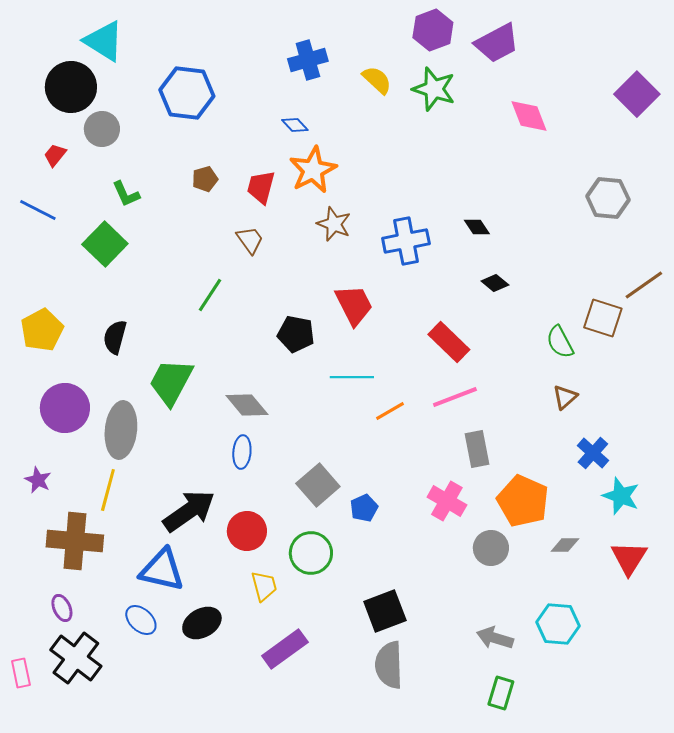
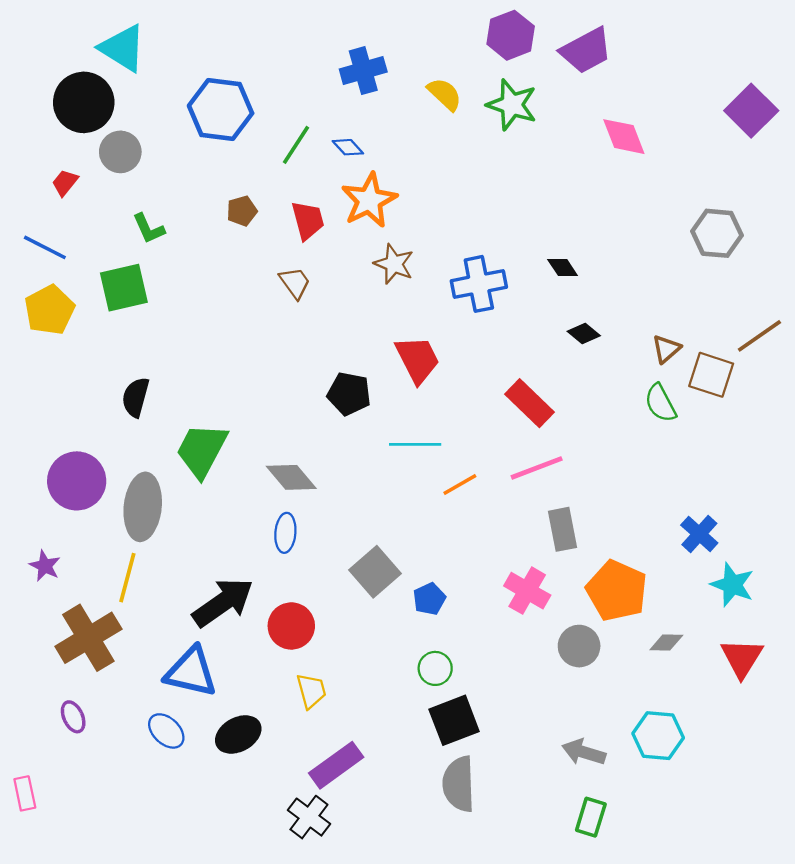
red trapezoid: (261, 187) -> (308, 220), turned 150
green square: (105, 244) -> (124, 288), turned 33
green line: (210, 295) -> (296, 145), moved
yellow pentagon: (42, 330) -> (50, 310), moved
brown triangle: (565, 397) -> (666, 349), moved
brown cross: (75, 541) -> (88, 638), turned -36
green circle: (311, 553) -> (435, 668), moved, size x0.7
black cross: (76, 658) -> (309, 817), moved, size x0.7

